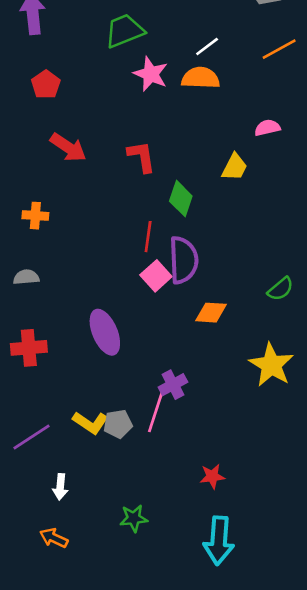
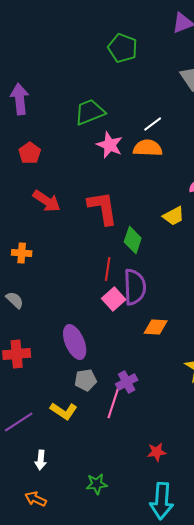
red L-shape: (142, 157) -> (103, 208), size x1.4
yellow trapezoid: (235, 167) -> (174, 216), turned 35
gray semicircle: (26, 277) -> (15, 300), turned 48
gray pentagon: (118, 424) -> (86, 380), moved

